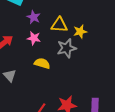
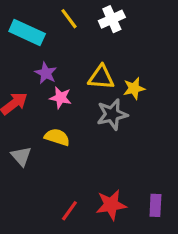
purple star: (34, 17) -> (46, 73), moved
yellow semicircle: (42, 63) -> (57, 137), moved

